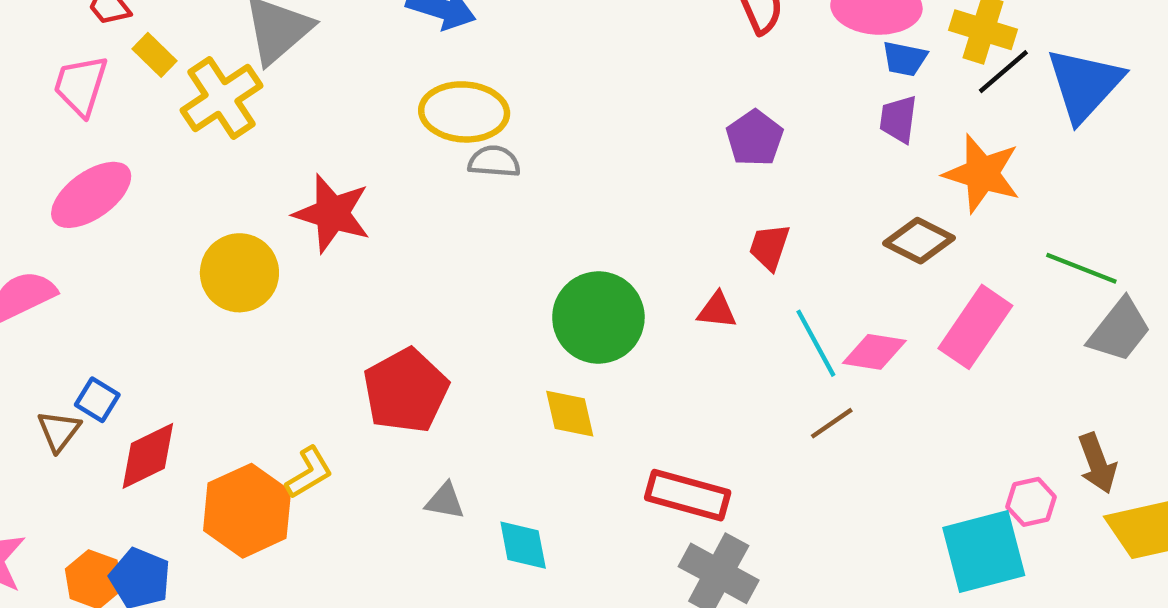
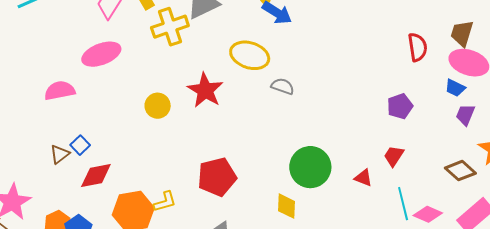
blue trapezoid: (905, 59) -> (455, 88), moved
yellow ellipse: (464, 112) -> (250, 55), moved
yellow circle: (239, 273) -> (158, 106), size x0.7

